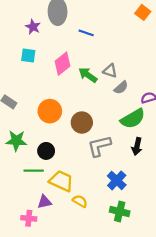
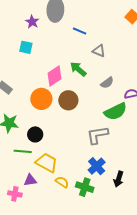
pink diamond: (63, 64) -> (54, 76), moved
gray triangle: (110, 71) -> (99, 51), moved
brown circle: (82, 123) -> (68, 100), moved
gray L-shape: (99, 146) -> (97, 135), moved
black arrow: (137, 146) -> (119, 179), moved
green cross: (120, 212) -> (85, 187), moved

